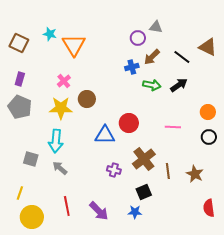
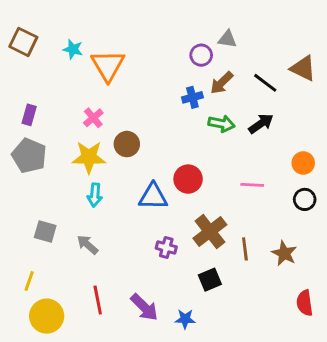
brown square: (19, 43) -> (23, 42), moved
cyan arrow: (56, 141) -> (95, 195), moved, size x0.7
blue star: (135, 212) -> (185, 319), moved

